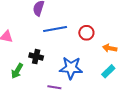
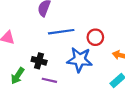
blue star: (71, 68) -> (80, 60), moved
purple line: (54, 87) -> (49, 80), moved

